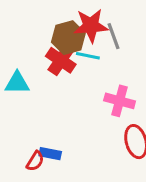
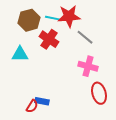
gray line: (113, 36) -> (85, 37), moved, turned -30
brown hexagon: (68, 38) -> (29, 20), moved
cyan line: (88, 56) -> (53, 18), moved

